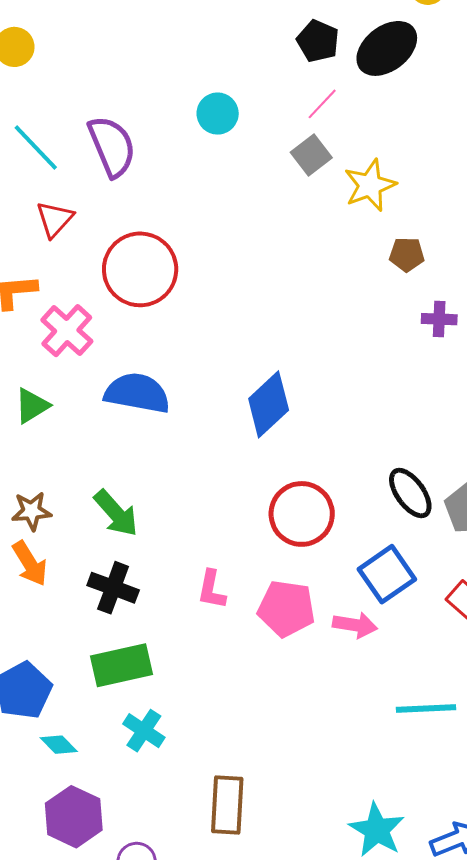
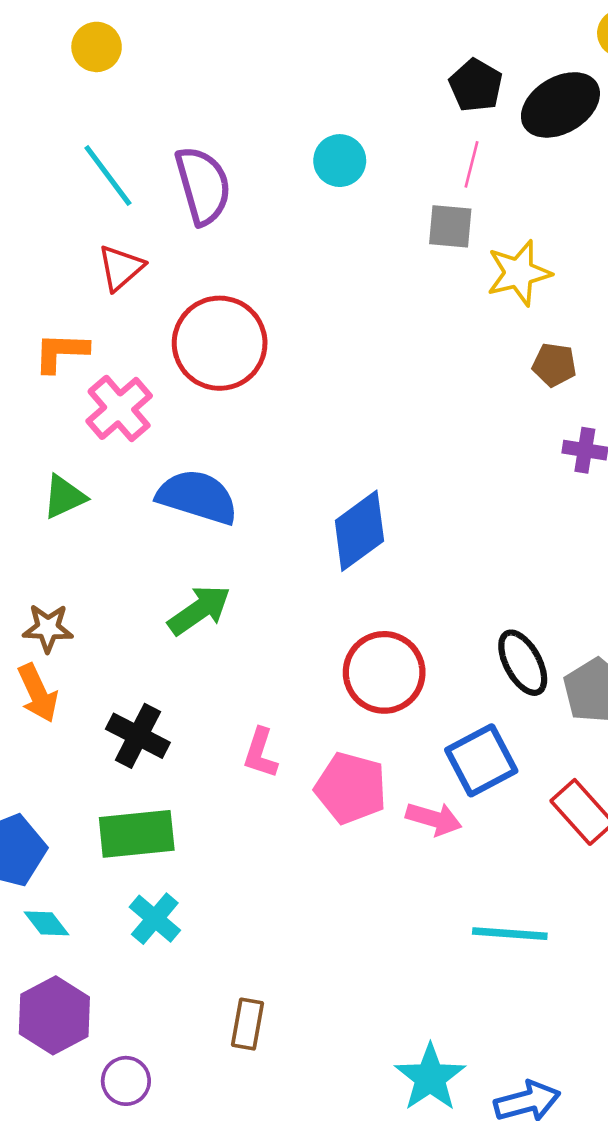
pink line: (322, 104) -> (471, 164), turned -36
gray square: (311, 155) -> (450, 226), turned 36
green arrow: (116, 513) -> (199, 610), moved, turned -90
brown rectangle: (227, 805) -> (247, 1024), size x0.7

